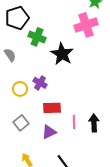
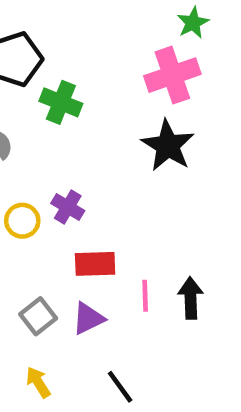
black star: (62, 54) -> (168, 146), moved
gray square: (21, 123) -> (38, 316), moved

